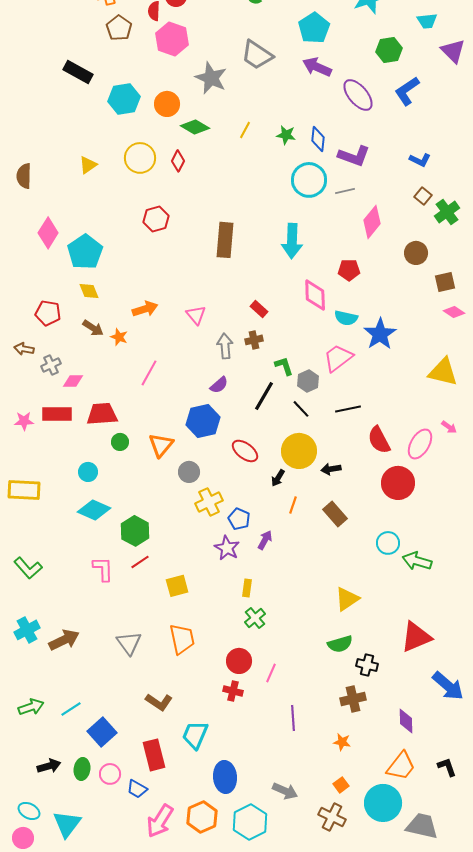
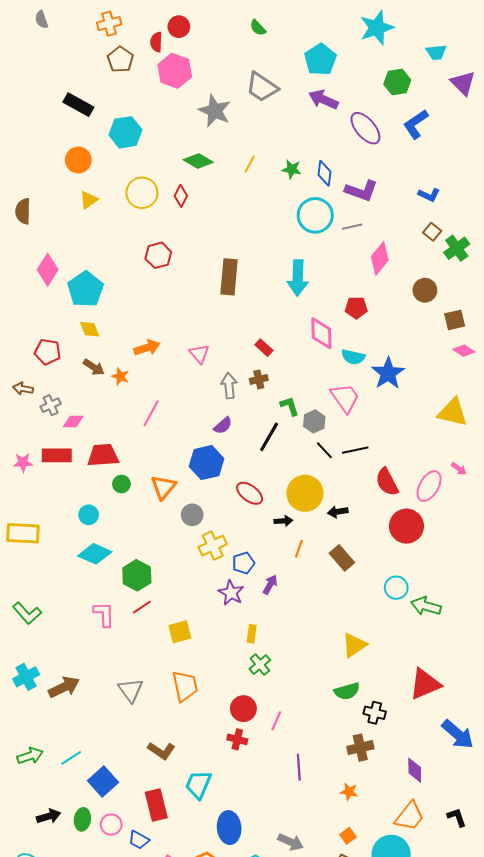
orange circle: (167, 104) -> (78, 160), moved
pink trapezoid: (338, 358) -> (345, 398), turned 92
black line: (301, 409) -> (324, 450), moved
black arrow: (278, 478) -> (283, 521), turned -126
blue pentagon: (239, 519) -> (243, 563), turned 30

